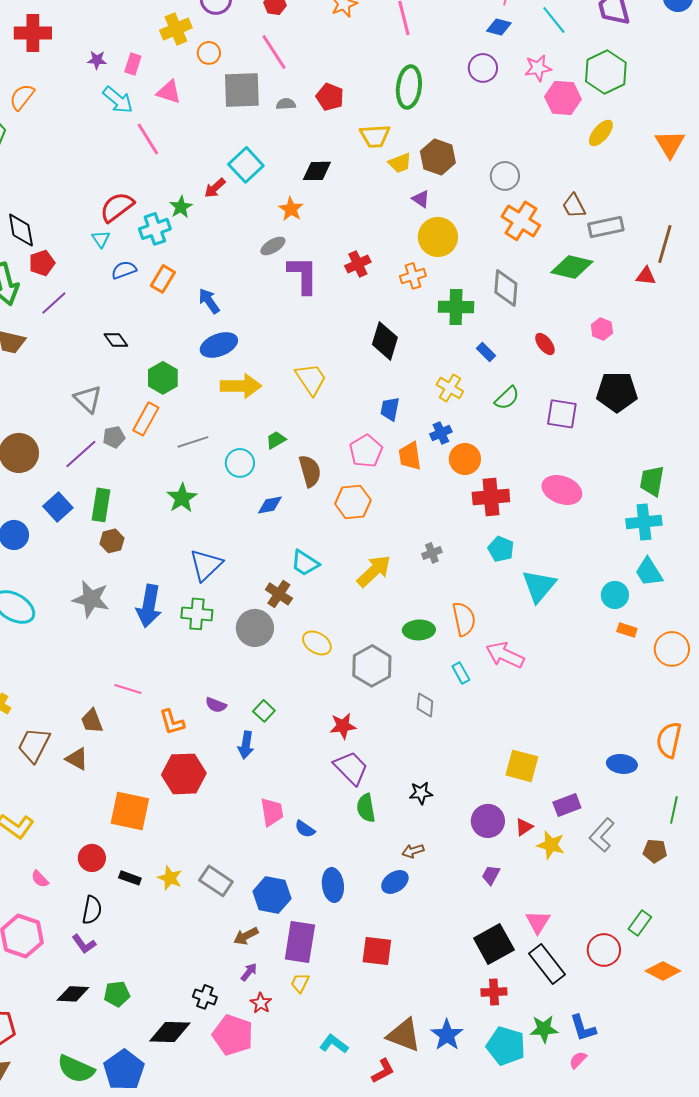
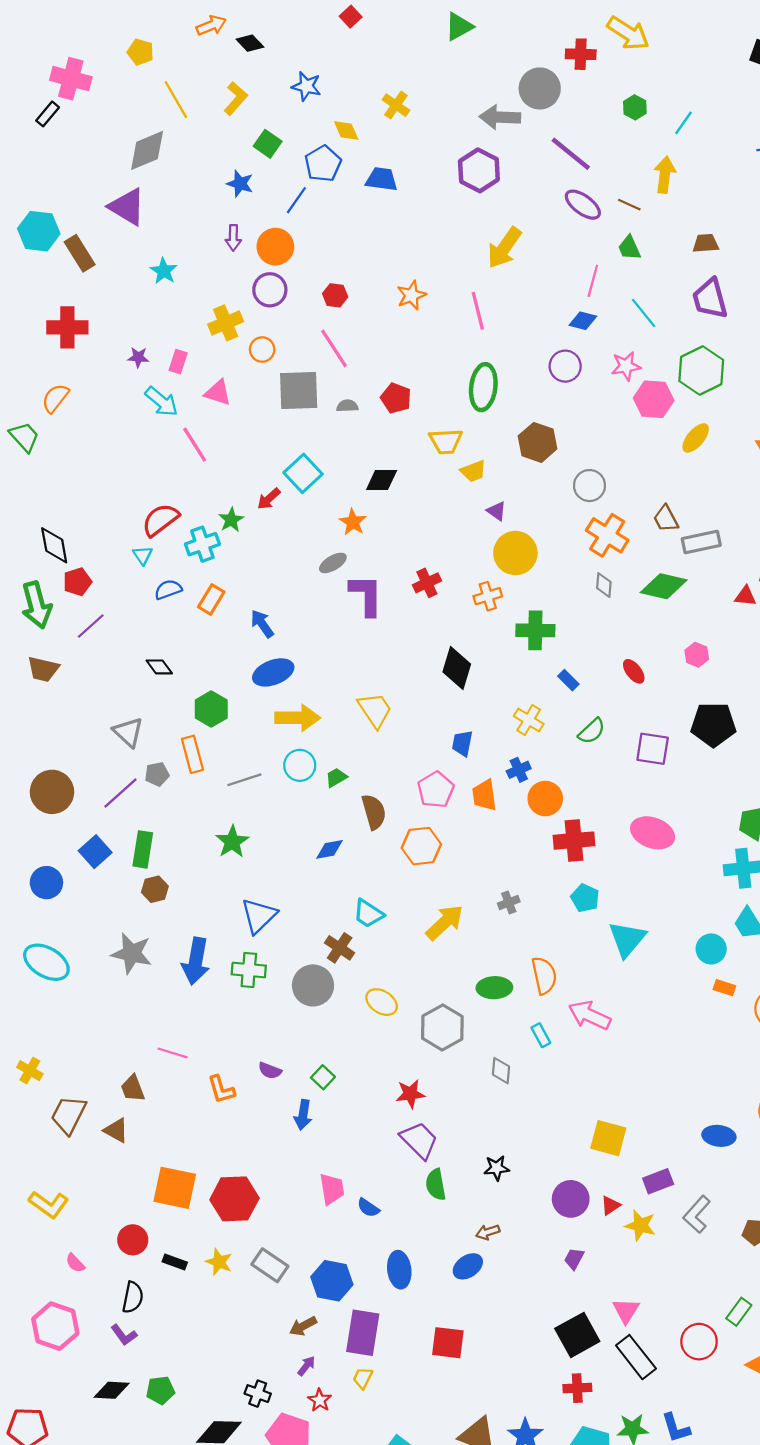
brown hexagon: (438, 157) -> (538, 442), moved
gray diamond: (506, 288) -> (604, 585), moved, size x0.6
orange rectangle: (146, 419) -> (192, 754), turned -44
cyan circle: (240, 463) -> (300, 765), moved
red hexagon: (184, 774) -> (234, 1199), moved

